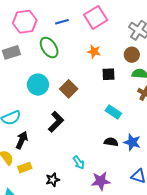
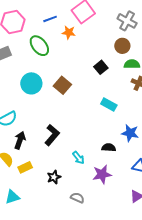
orange star: (94, 51) -> (69, 32), moved
black square: (109, 74) -> (101, 67), turned -32
black L-shape: (56, 122) -> (52, 135), moved
black semicircle: (111, 142) -> (109, 148), moved

